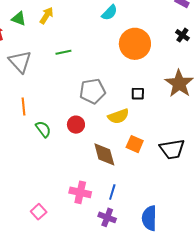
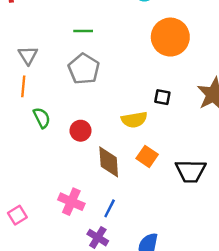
gray triangle: (20, 62) -> (28, 55), moved, size x0.7
gray pentagon: (92, 91) -> (84, 69), moved, turned 30
red circle: (76, 125) -> (80, 131), moved

